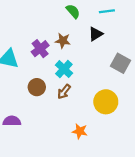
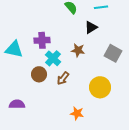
brown star: (63, 41) -> (78, 50), moved
purple cross: (40, 49) -> (42, 40), turned 35
cyan cross: (64, 69) -> (53, 58), moved

